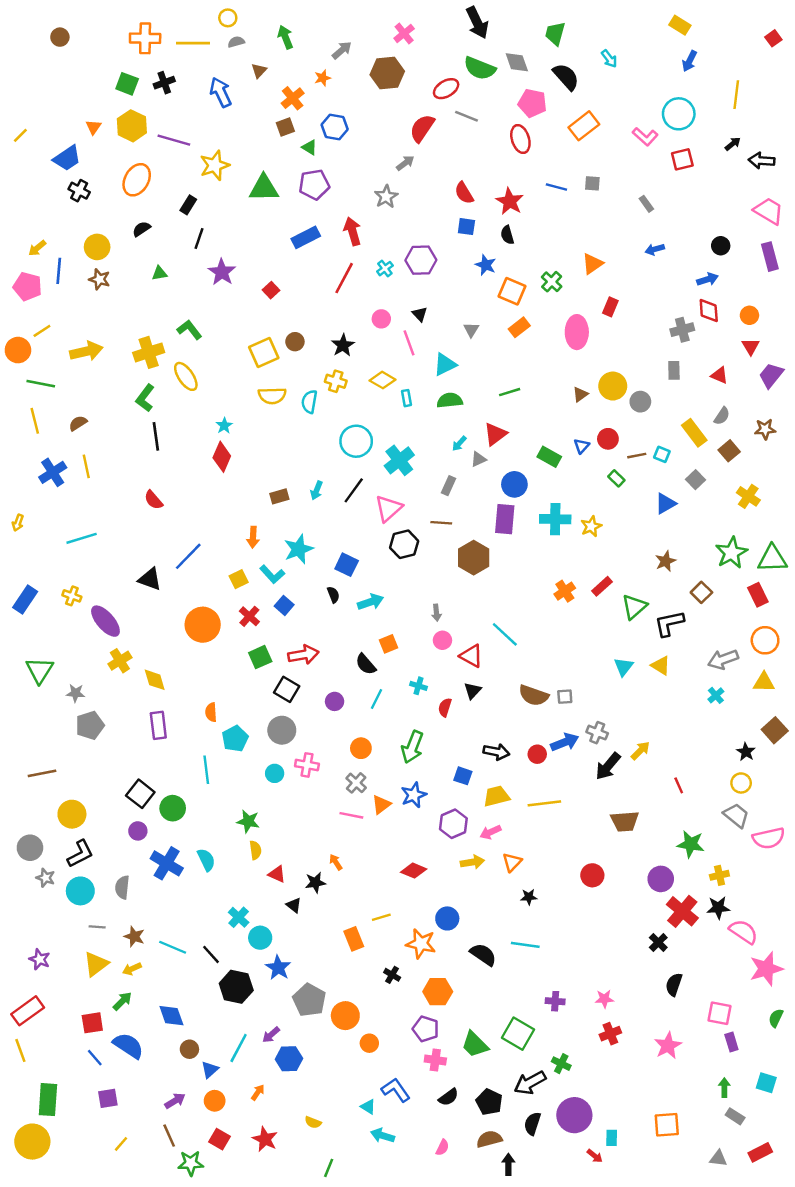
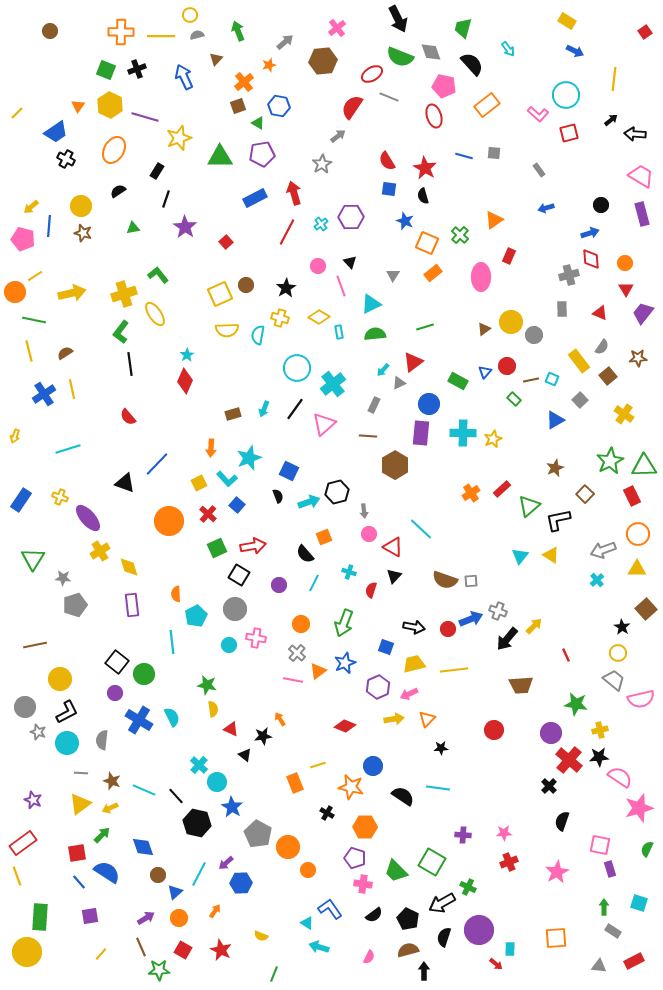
blue arrow: (690, 61) -> (575, 51), turned -90
black hexagon: (404, 544) -> (337, 492), moved

